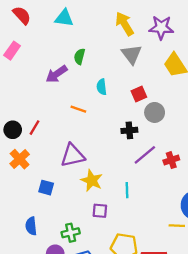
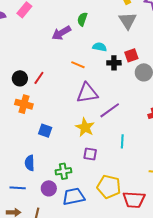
cyan semicircle: (102, 87) -> (100, 47), turned 104
black cross: (129, 130) -> (114, 63), moved
purple triangle: (73, 155) -> (87, 93), moved
purple line: (145, 155) -> (110, 110), moved
orange cross: (20, 159) -> (24, 104), turned -36
cyan line: (127, 190) -> (122, 141), moved

